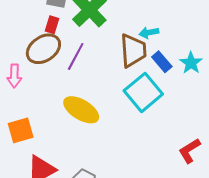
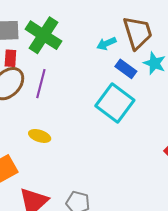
brown trapezoid: (133, 51) -> (138, 33), moved
yellow ellipse: (81, 110) -> (40, 136), moved, size x0.6

